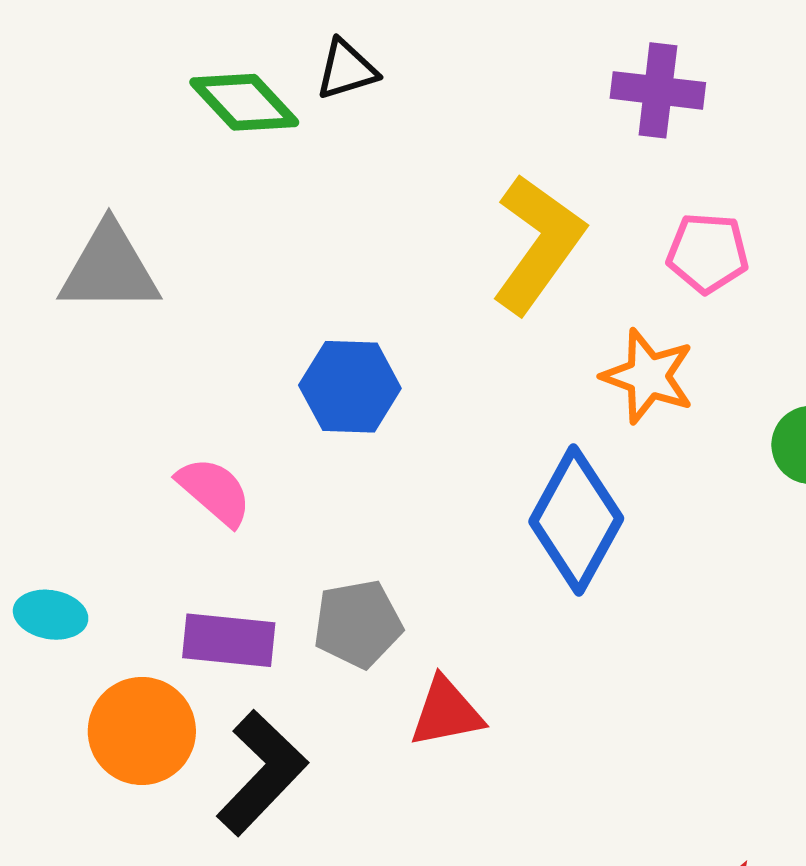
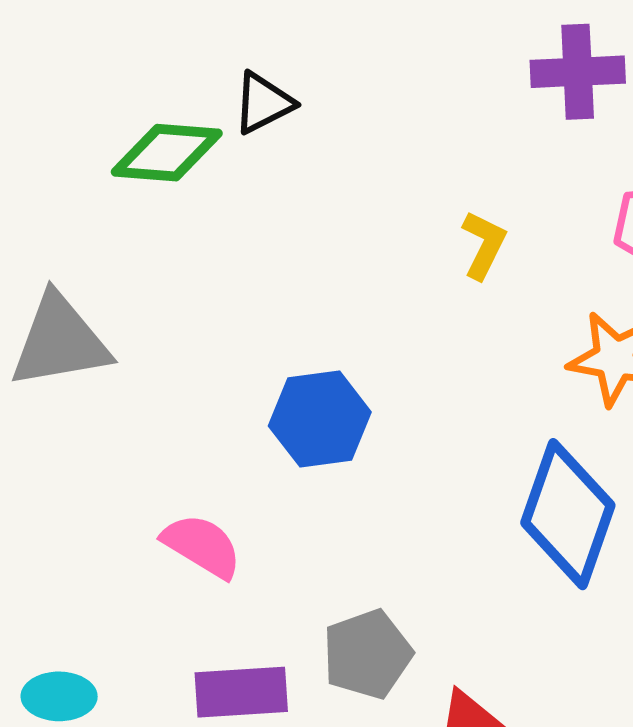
green diamond: (244, 102) -> (167, 153), turned -33
yellow L-shape: (538, 244) -> (484, 245), size x0.5

